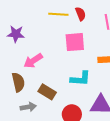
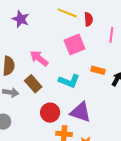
pink square: (75, 42) -> (75, 44), turned -35
pink arrow: (33, 61) -> (39, 58), moved, turned 54

